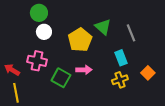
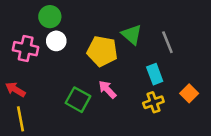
yellow pentagon: (80, 40) -> (102, 51), turned -30
pink cross: (37, 61) -> (26, 49), moved
pink arrow: (84, 70) -> (107, 89), turned -133

